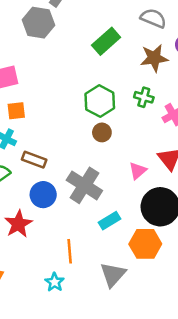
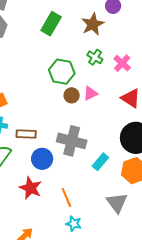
green cross: (144, 97) -> (95, 57), turned 35
pink triangle: (138, 171) -> (90, 93), moved, turned 35
orange line: (70, 251) -> (66, 197), moved

